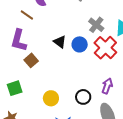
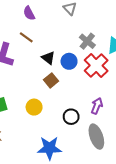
brown line: (27, 15) -> (26, 37), moved
brown square: (31, 60) -> (51, 80), moved
yellow circle: (51, 98) -> (34, 107), moved

